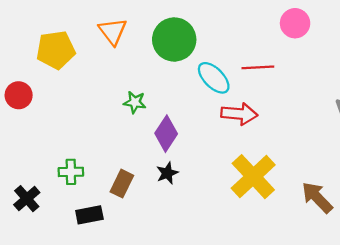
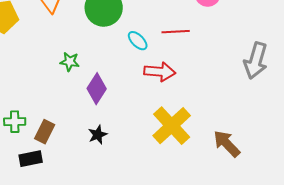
cyan ellipse: (214, 78) -> (138, 41), size x0.7
black star: (167, 173) -> (98, 135), moved
brown rectangle: (122, 184) -> (45, 132), moved

